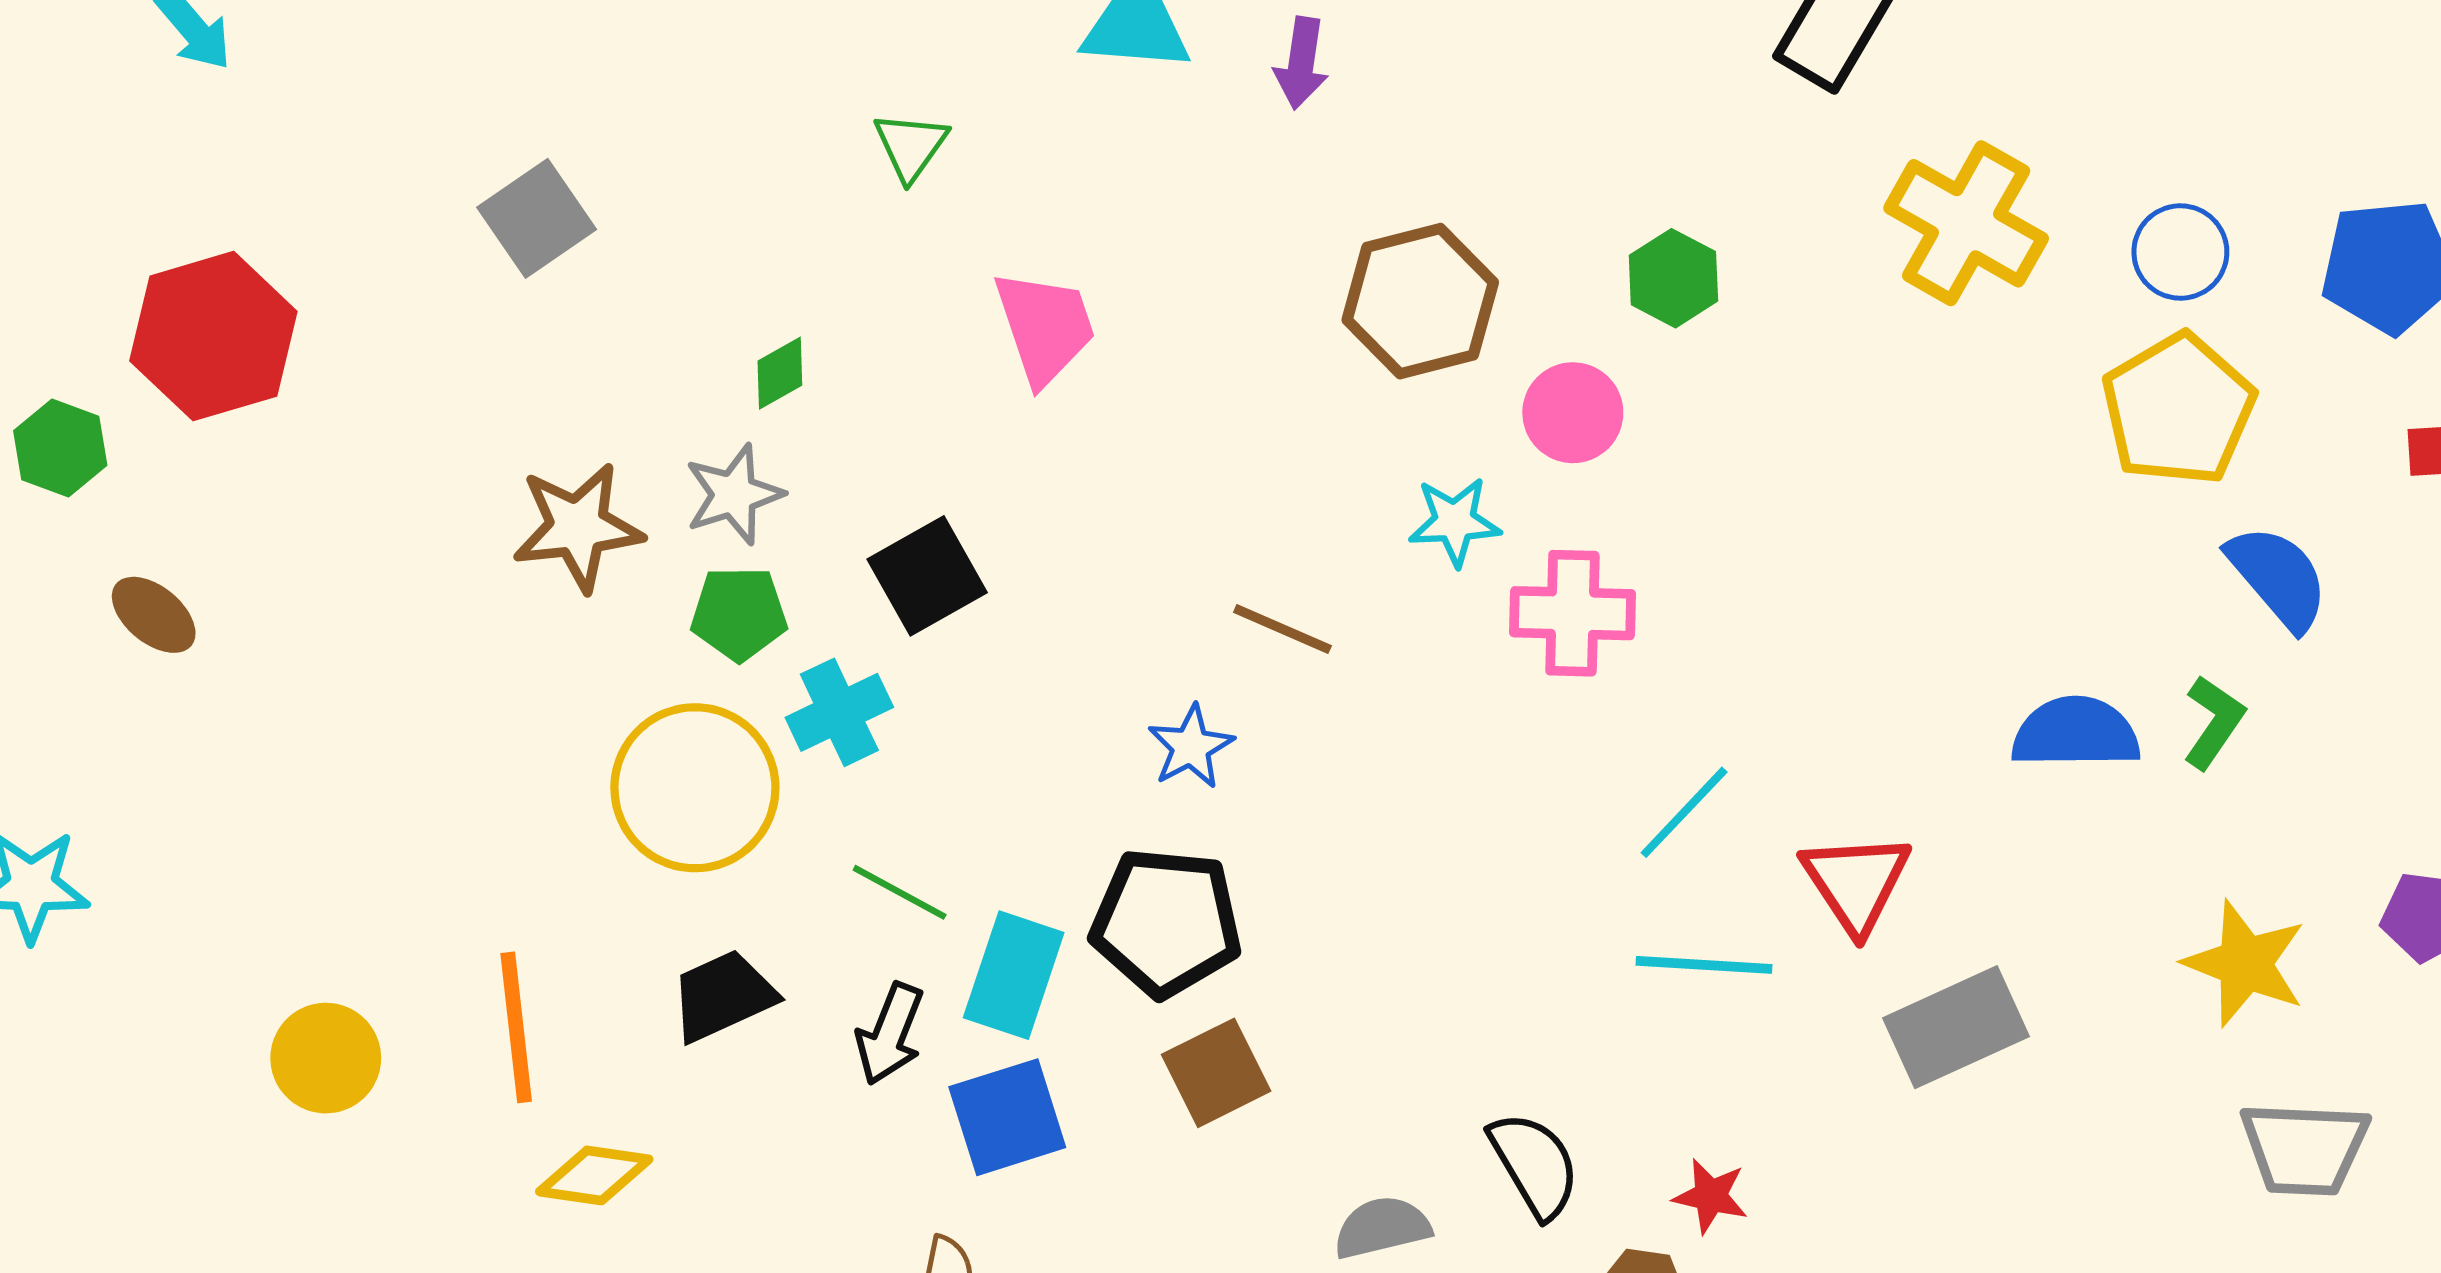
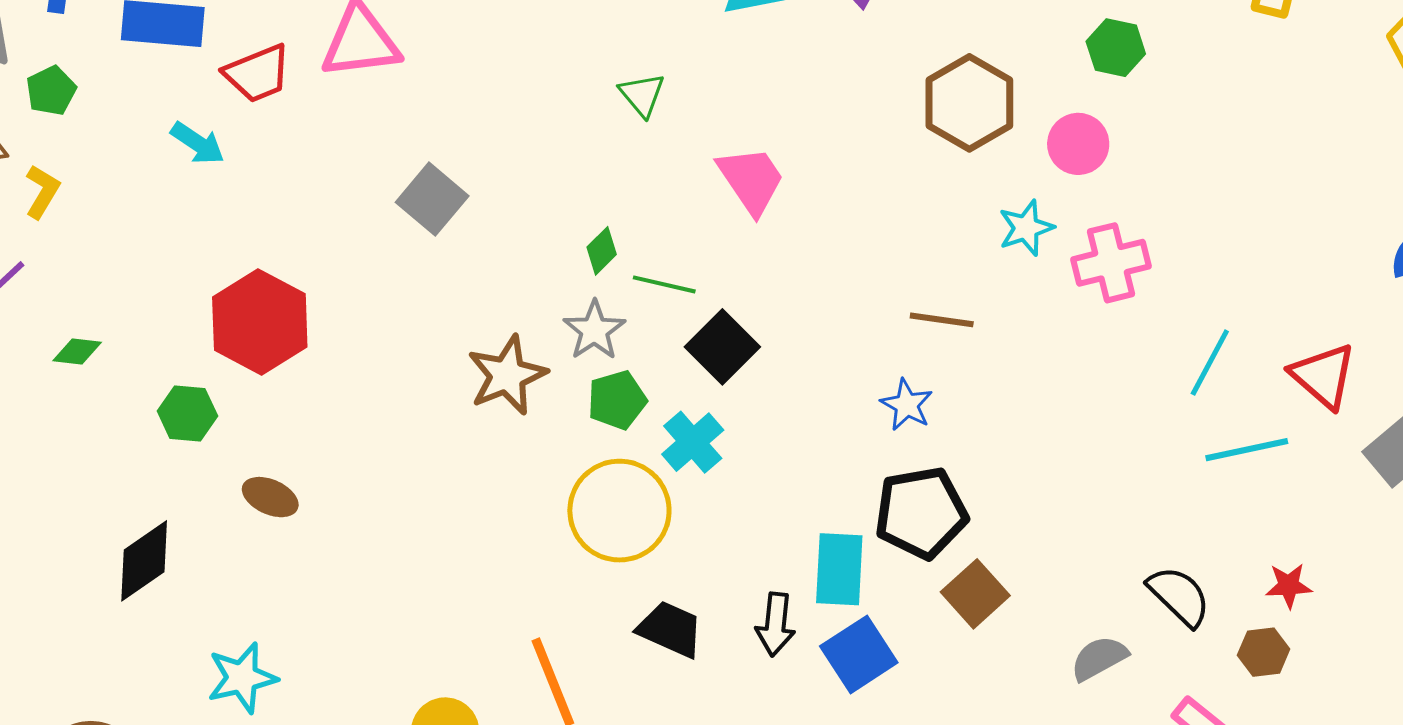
green line: (900, 892) -> (664, 284), moved
black trapezoid: (723, 996) -> (670, 629), turned 64

